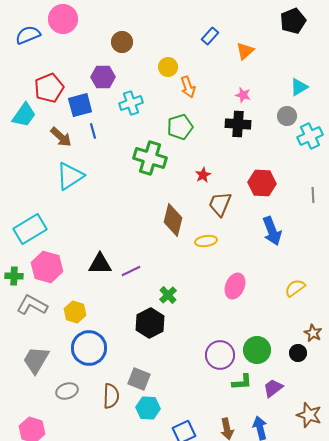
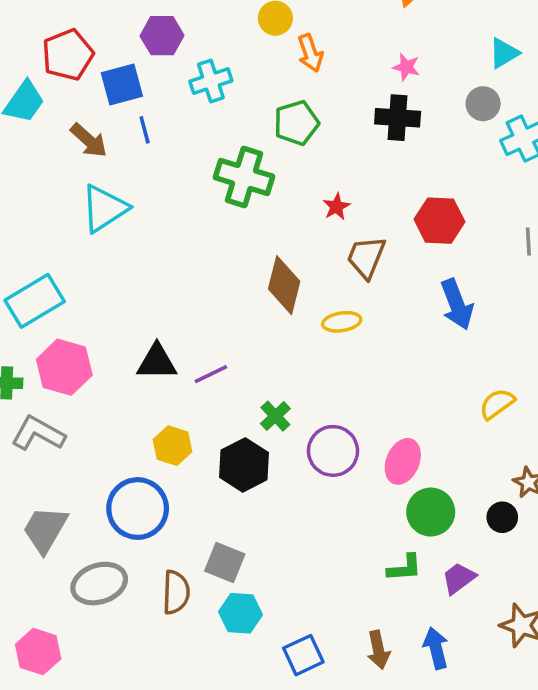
pink ellipse: (235, 286) -> (403, 461), moved
yellow hexagon: (75, 312) -> (172, 446), moved
purple circle: (220, 355) -> (333, 451), moved
gray ellipse: (67, 391) -> (99, 584), size x1.4

